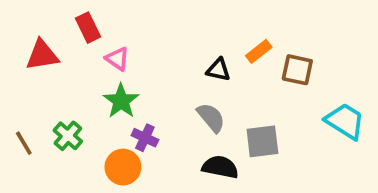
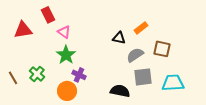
brown square: (297, 70) -> (162, 49), moved
gray semicircle: (211, 117) -> (135, 55), moved, turned -84
cyan trapezoid: (345, 121) -> (173, 83), moved, turned -35

